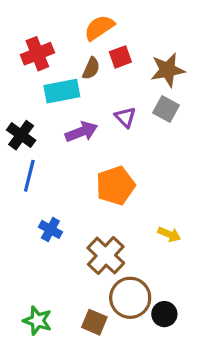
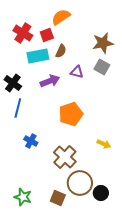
red cross: (37, 54) -> (23, 33), turned -36
red square: (120, 57) -> (47, 35), moved
brown semicircle: (91, 68) -> (61, 51), moved
purple triangle: (125, 117) -> (77, 72), turned -32

